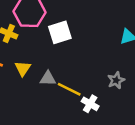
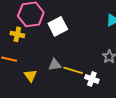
yellow triangle: (23, 68) -> (30, 76), moved

